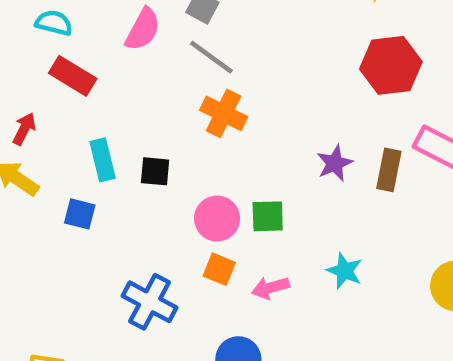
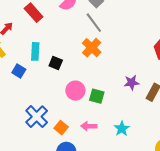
orange square: (219, 269) -> (61, 128), moved

